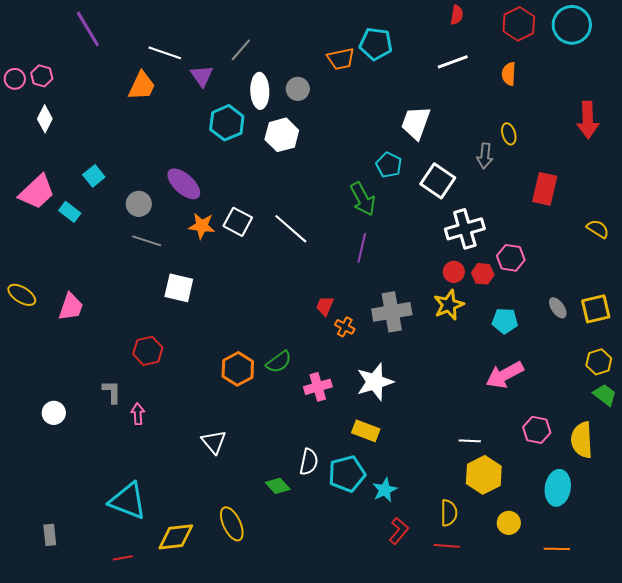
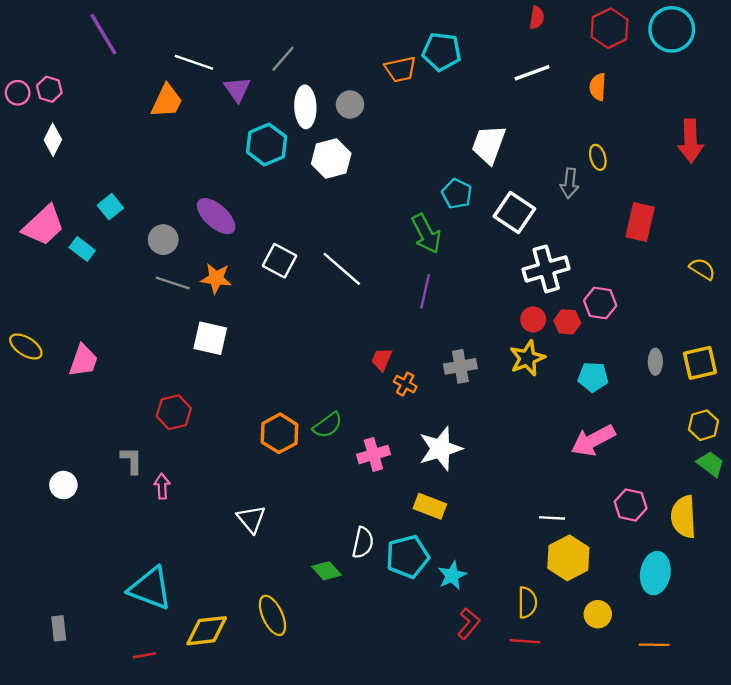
orange star: (202, 226) -> (216, 278), moved
gray ellipse: (558, 308) -> (655, 362), turned 35
gray cross: (392, 312) -> (460, 366), size x0.7

